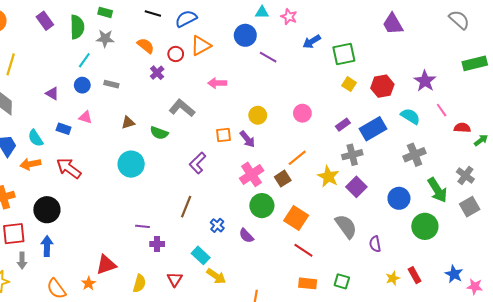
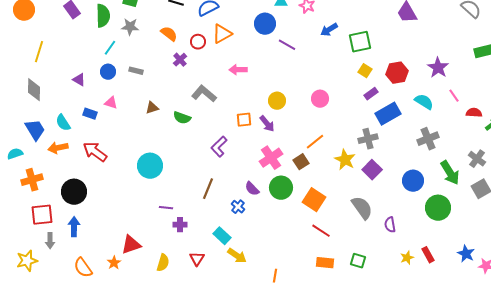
purple rectangle: (343, 125) -> (371, 94), moved
cyan circle: (131, 164) -> (150, 166), moved
purple semicircle: (246, 236) -> (252, 189), moved

